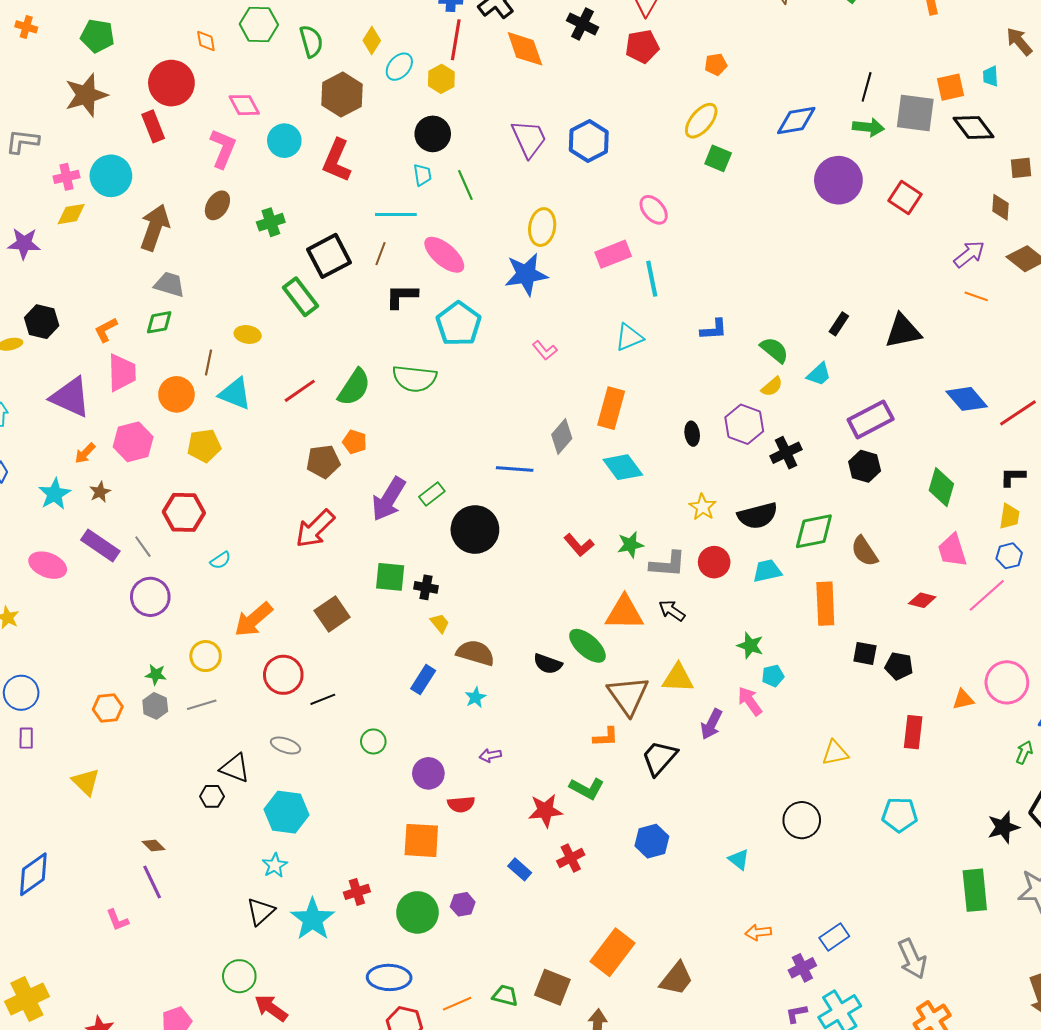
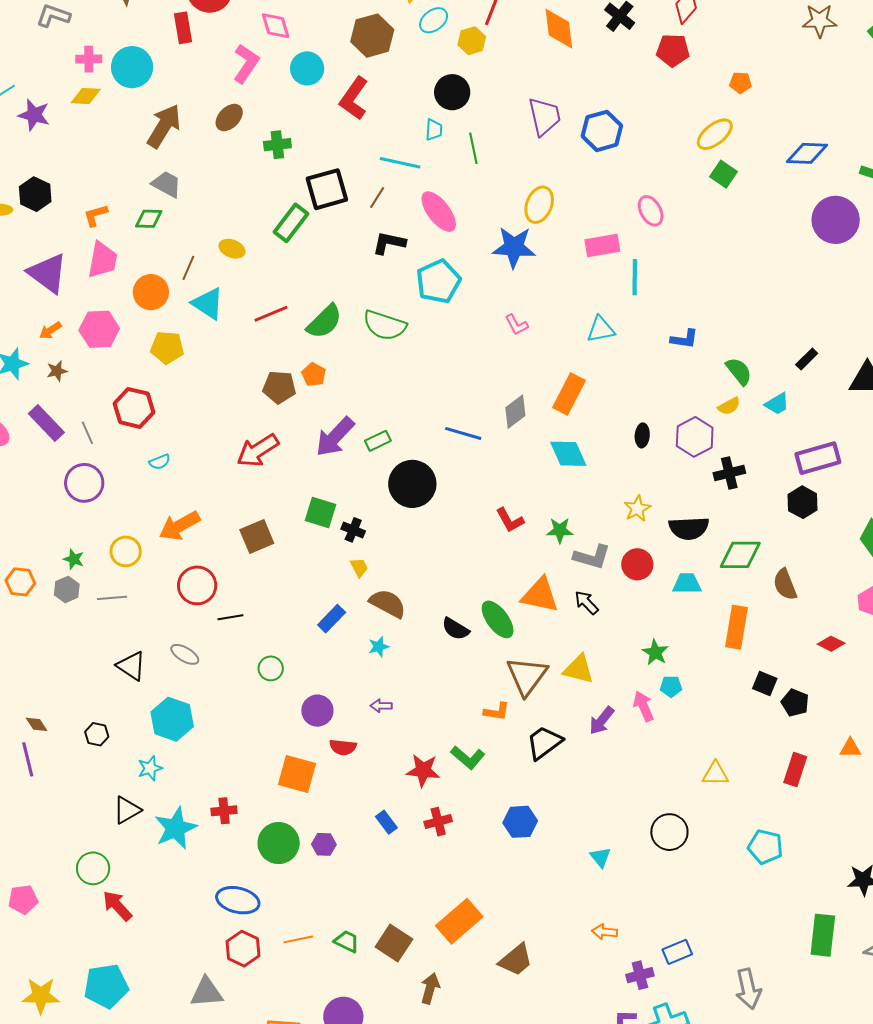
green rectangle: (301, 297) -> (291, 223), turned 63
black hexagon: (212, 796) -> (97, 734), moved

